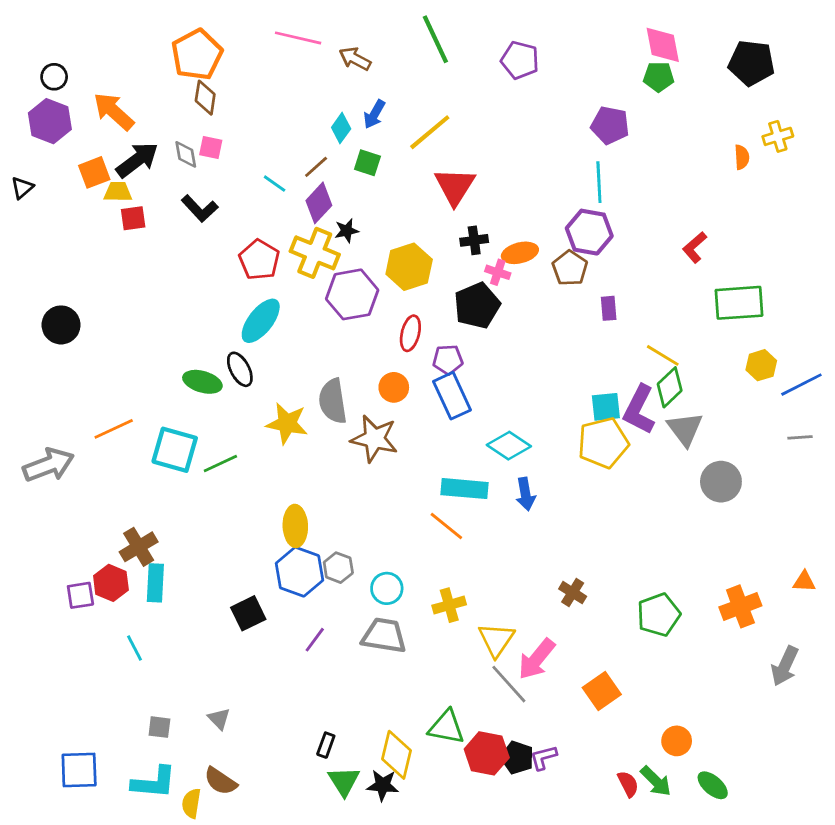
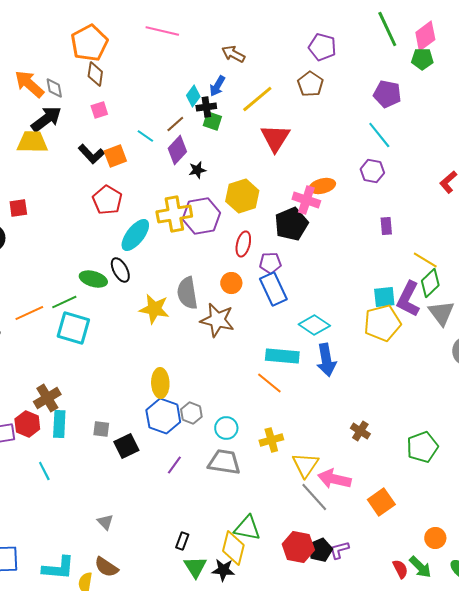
green line: (435, 39) -> (387, 29), moved
pink diamond: (663, 45) -> (425, 36), turned 64
brown arrow: (355, 59) -> (233, 54), moved
pink square: (211, 147) -> (99, 110), turned -30
gray diamond: (186, 154) -> (54, 88), moved
orange square: (94, 172) -> (115, 156), moved
cyan line: (599, 182) -> (379, 135), turned -36
yellow trapezoid: (118, 192) -> (32, 142), size x1.5
red square: (133, 218) -> (18, 208), moved
purple hexagon: (589, 232) -> (372, 171), size x0.7
black cross: (474, 240) -> (206, 107), moved
yellow cross: (315, 253) -> (174, 214), moved, turned -32
red pentagon: (259, 260) -> (107, 200), moved
brown pentagon: (570, 268) -> (310, 84), moved
pink cross: (498, 272) -> (306, 200), size x1.5
green line: (220, 464) -> (64, 302), moved
blue arrow: (525, 494) -> (326, 360), size x1.4
pink arrow: (537, 659) -> (334, 479), turned 64
gray square: (159, 727) -> (101, 429), moved
green triangle: (446, 727) -> (247, 528), moved
black pentagon: (517, 758) -> (320, 550), turned 30

